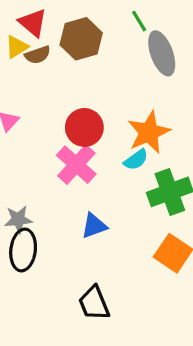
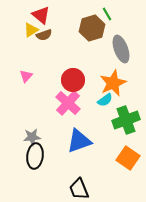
brown hexagon: (81, 39) -> (92, 28), moved
gray ellipse: (162, 53) -> (121, 49), moved
blue triangle: (94, 226) -> (79, 141), size x1.5

